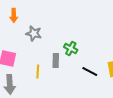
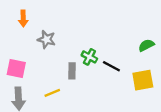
yellow line: (38, 71) -> (52, 93), moved, turned 64
black line: (90, 71) -> (111, 66), moved

